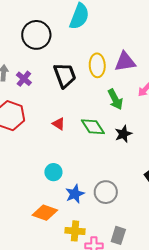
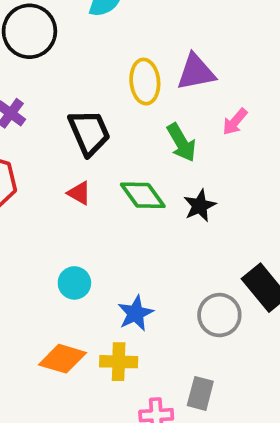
black trapezoid: (65, 75) -> (89, 132), moved
gray circle: (106, 192) -> (219, 315), moved
blue star: (75, 194) -> (135, 313), moved
yellow cross: (75, 231) -> (119, 362), moved

